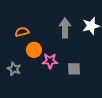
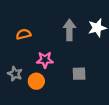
orange circle: (34, 50) -> (36, 81), moved
pink star: (50, 61) -> (45, 60), moved

